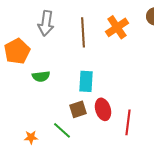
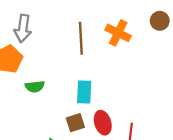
gray arrow: (46, 23) -> (23, 28), moved
orange cross: (117, 27) -> (118, 33), turned -30

